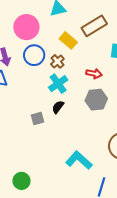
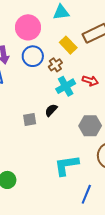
cyan cross: (58, 84) -> (66, 86), moved
gray hexagon: (96, 100) -> (90, 126), moved
cyan L-shape: (79, 160) -> (66, 165), turned -56

